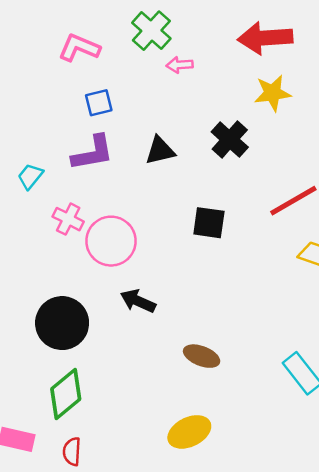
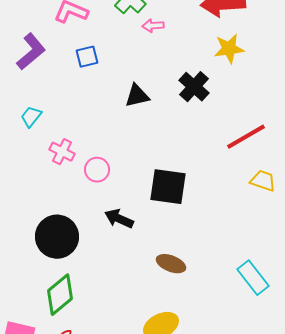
purple L-shape: (93, 153) -> (31, 52), moved, turned -30
black square: (209, 223) -> (168, 187), moved, size x1.4
pink circle: (111, 241) -> (97, 170), size x0.6

